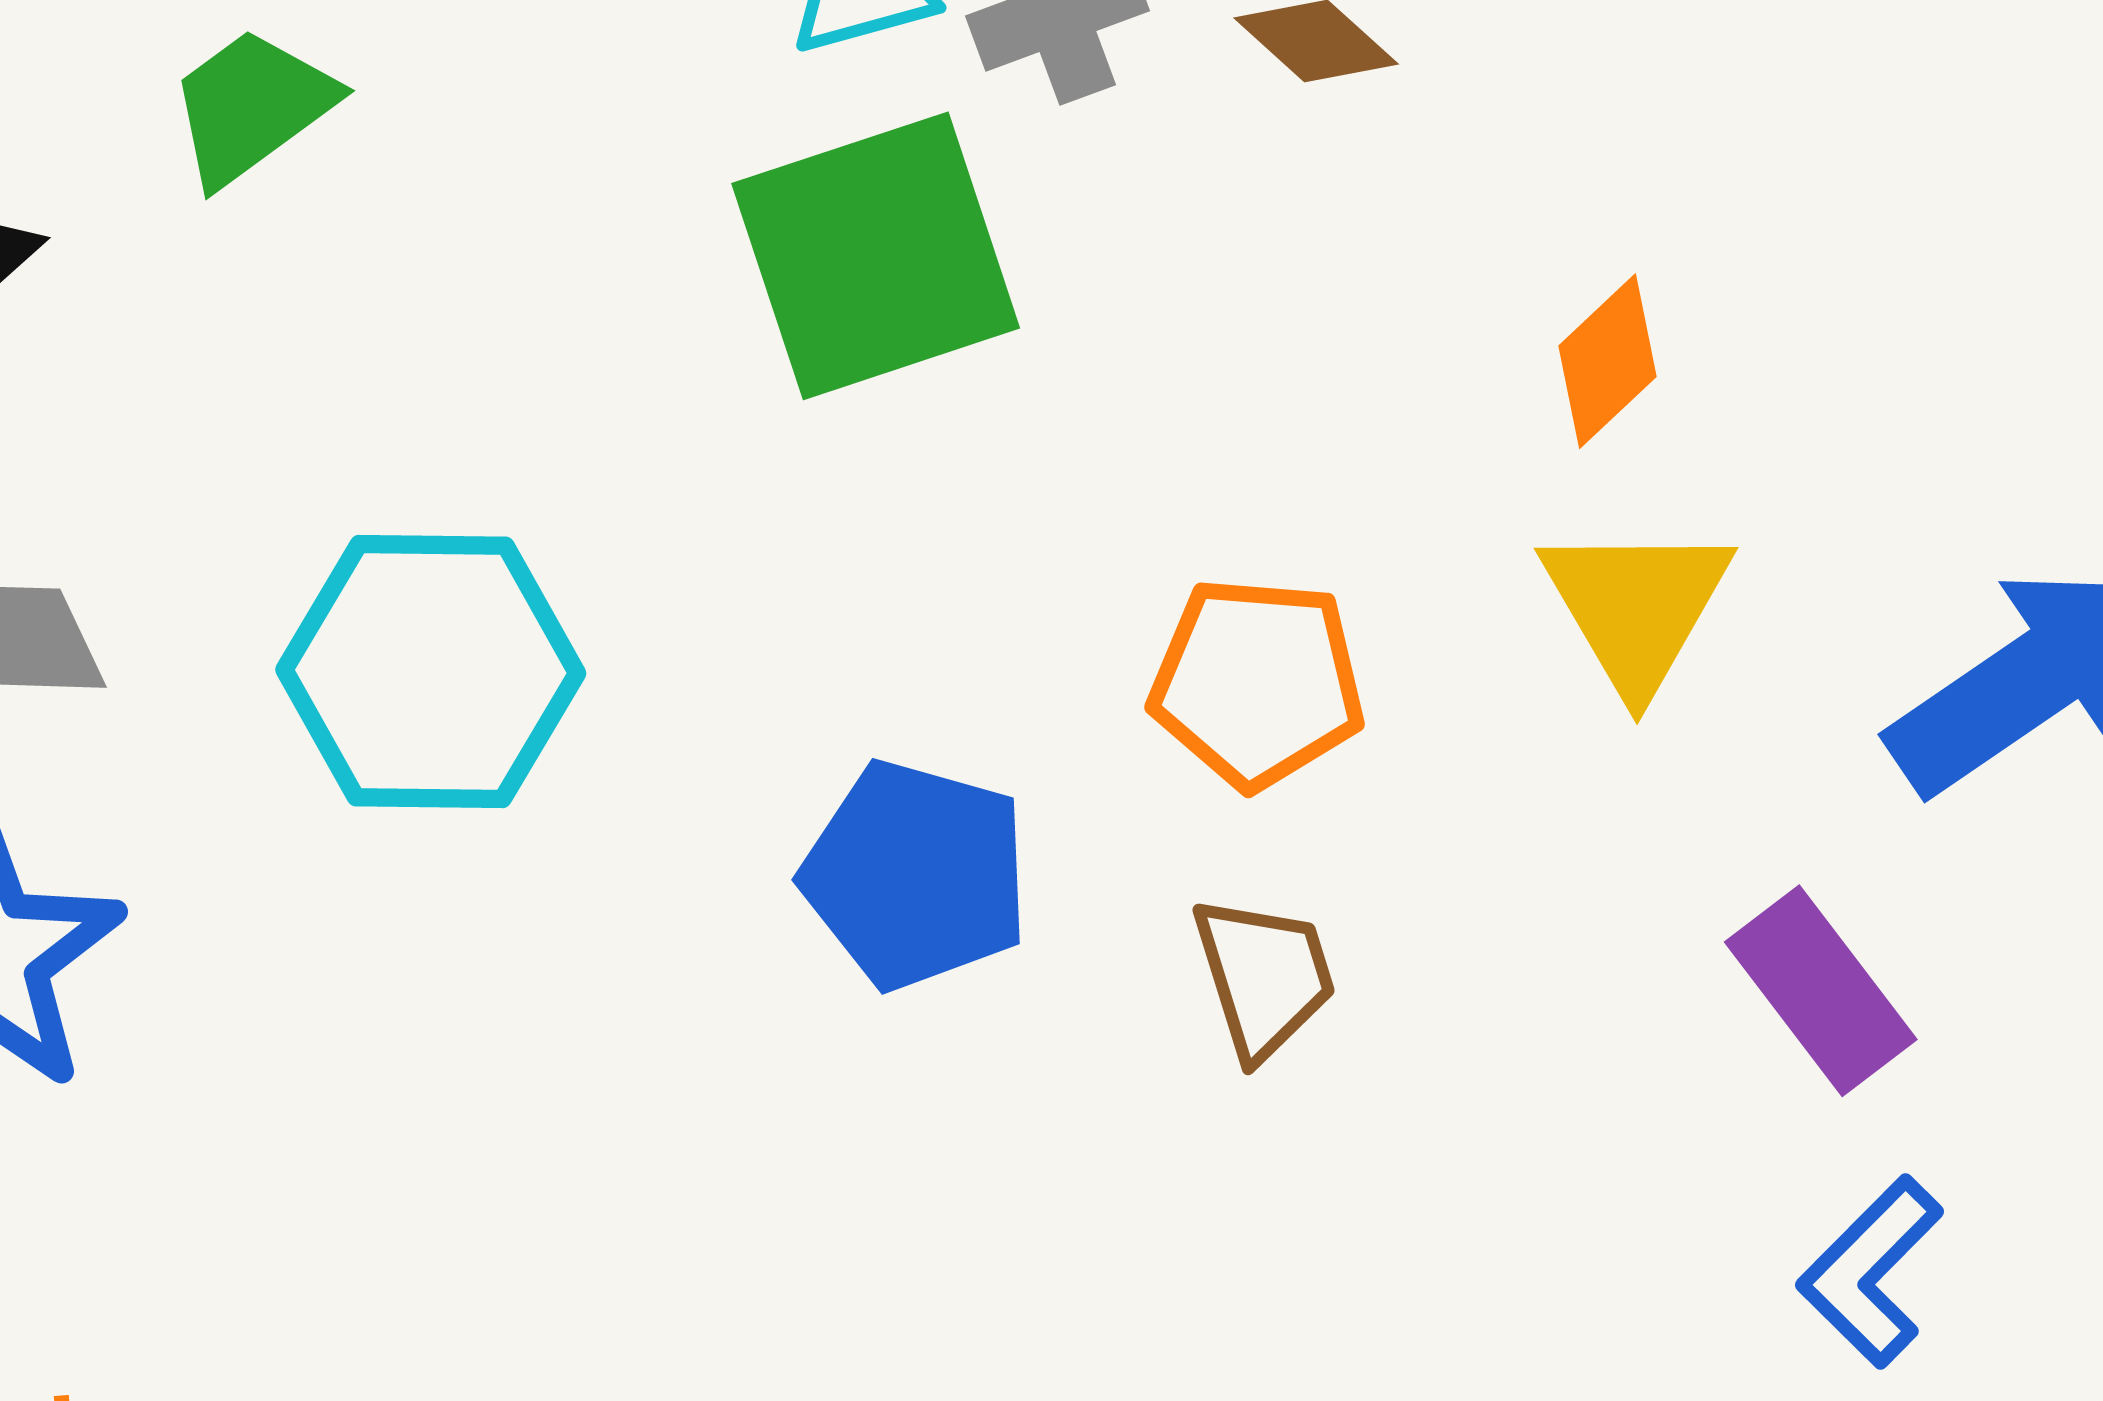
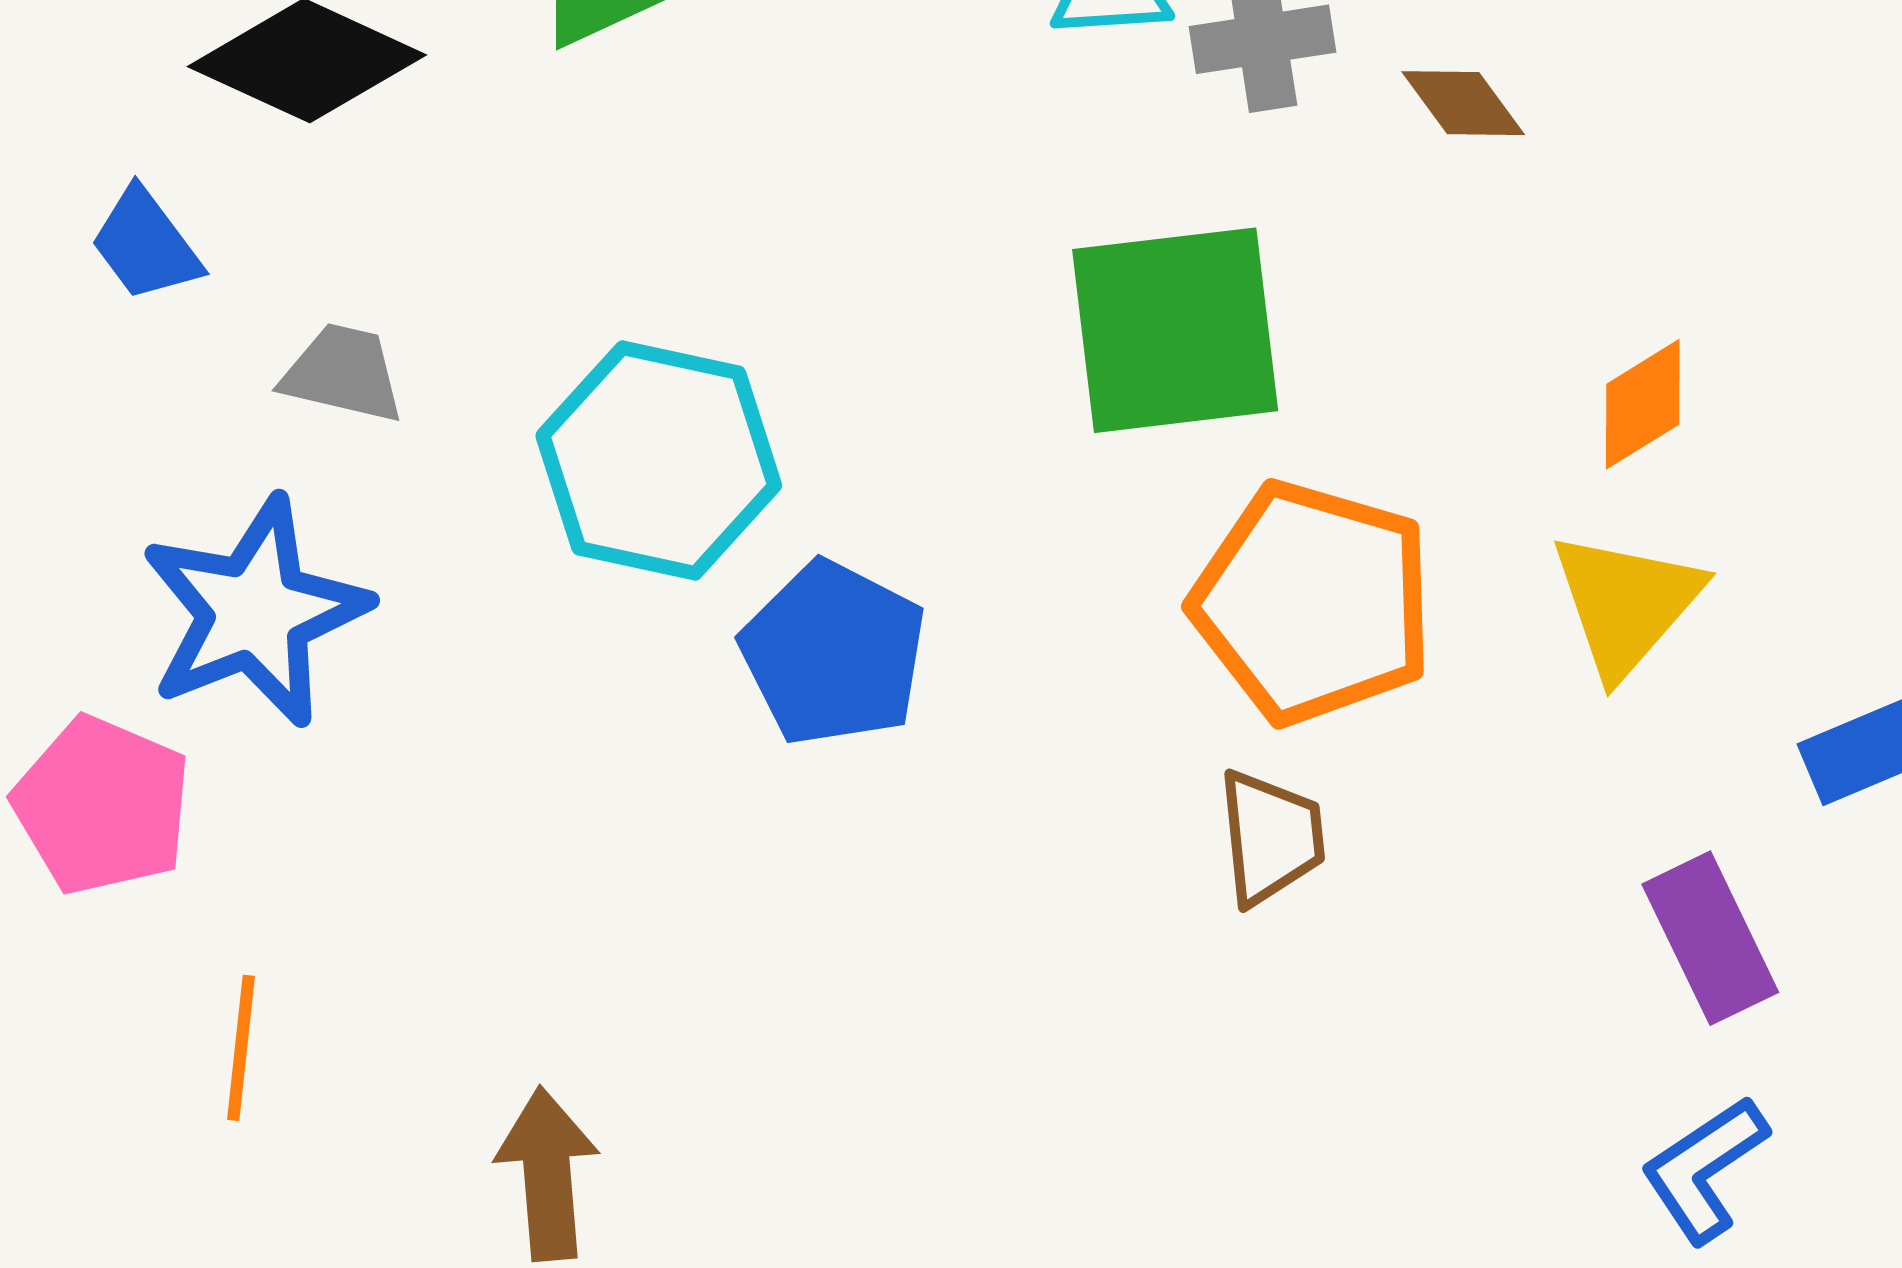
green square: (876, 256) -> (1175, 330), moved
orange pentagon: (1257, 683) -> (1313, 603), size x1.4
blue pentagon: (916, 875) -> (834, 653), moved

